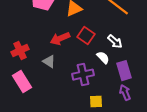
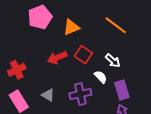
gray triangle: (49, 62) -> (48, 95), moved

